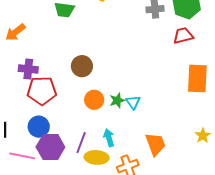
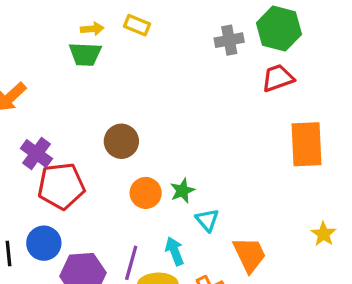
purple cross: (28, 69) -> (36, 154), turned 36
cyan triangle: (133, 102) -> (207, 220), moved
blue circle: (39, 127) -> (44, 243), moved

